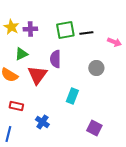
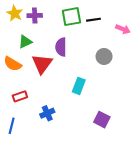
red rectangle: (16, 106) -> (20, 96), turned -32
blue cross: (42, 122) -> (47, 113), turned 32

